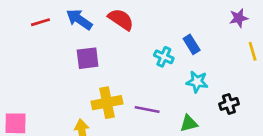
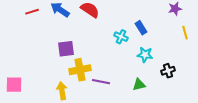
purple square: (88, 58) -> (66, 49), moved
purple line: (147, 109) -> (101, 82), moved

